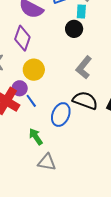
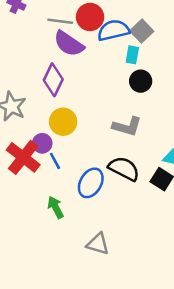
black circle: (74, 29) -> (141, 81), moved
gray L-shape: (84, 67) -> (127, 126), turned -120
gray triangle: (47, 162) -> (98, 244), moved

